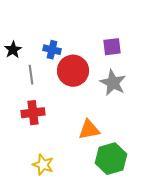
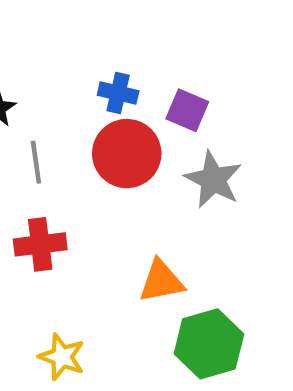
purple square: (112, 47) -> (187, 110), moved, turned 30
blue cross: (52, 50) -> (118, 93), moved

